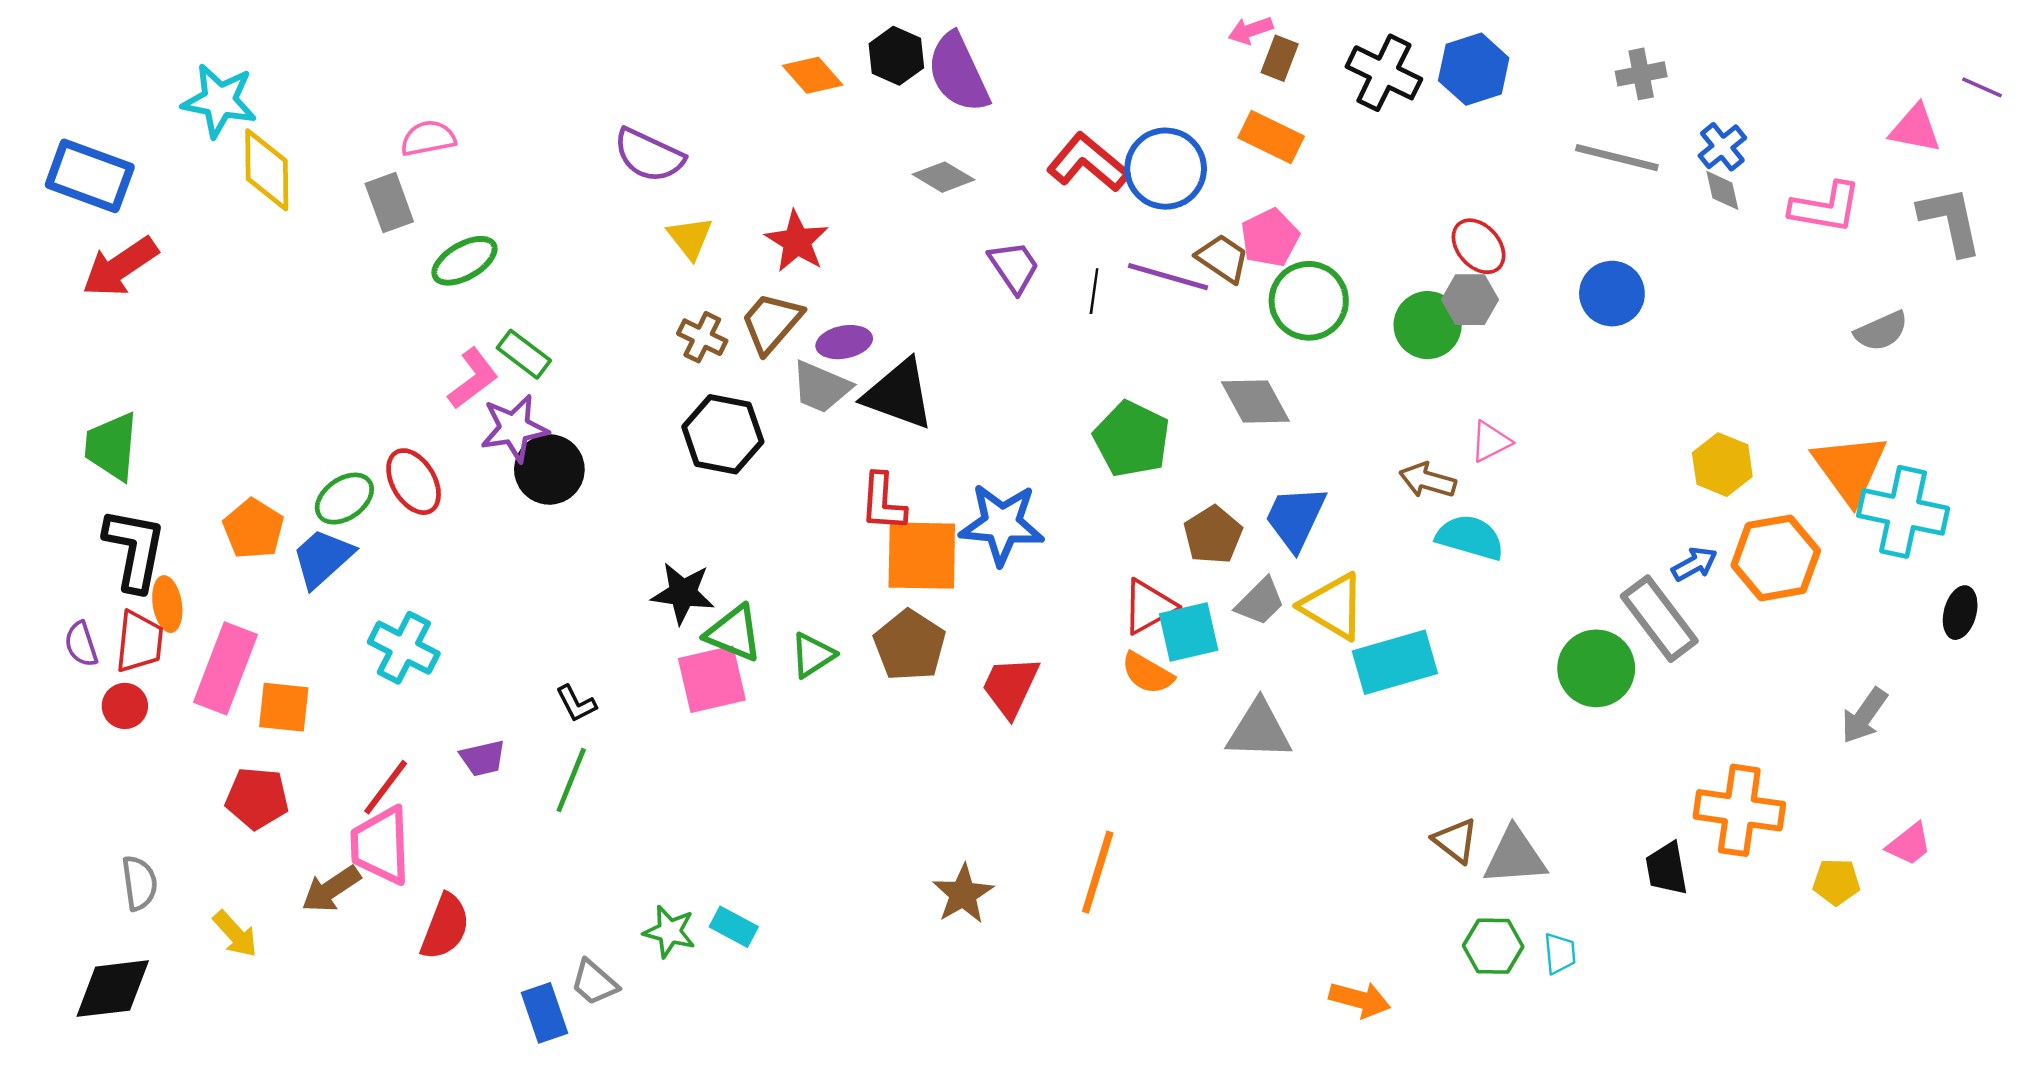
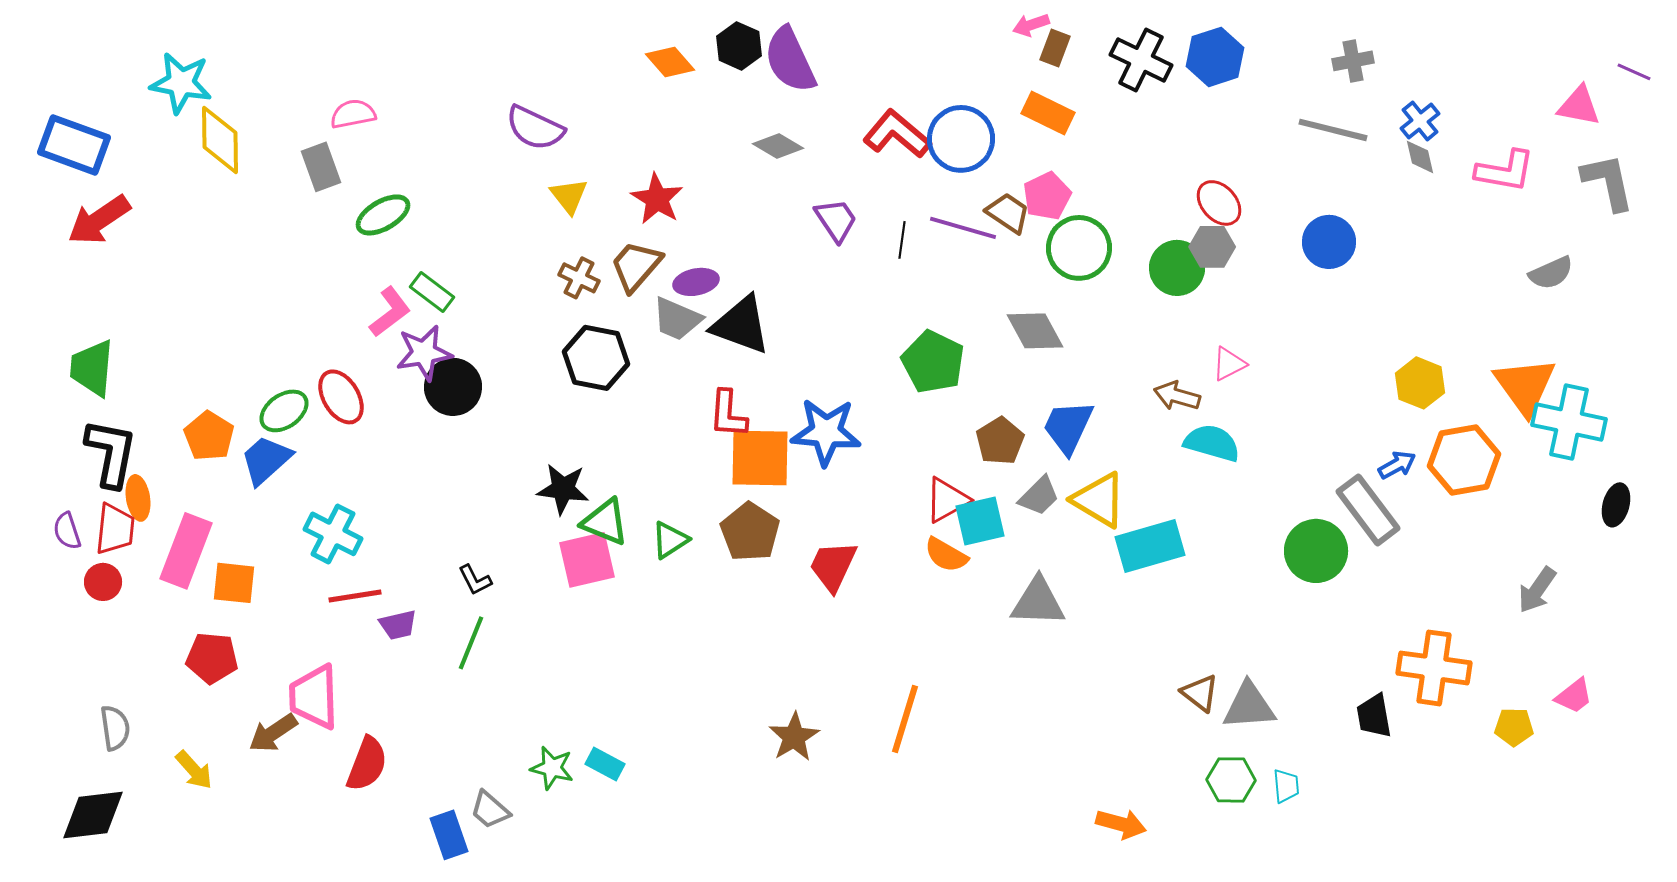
red line: (386, 787) -> (355, 596), moved, turned 44

